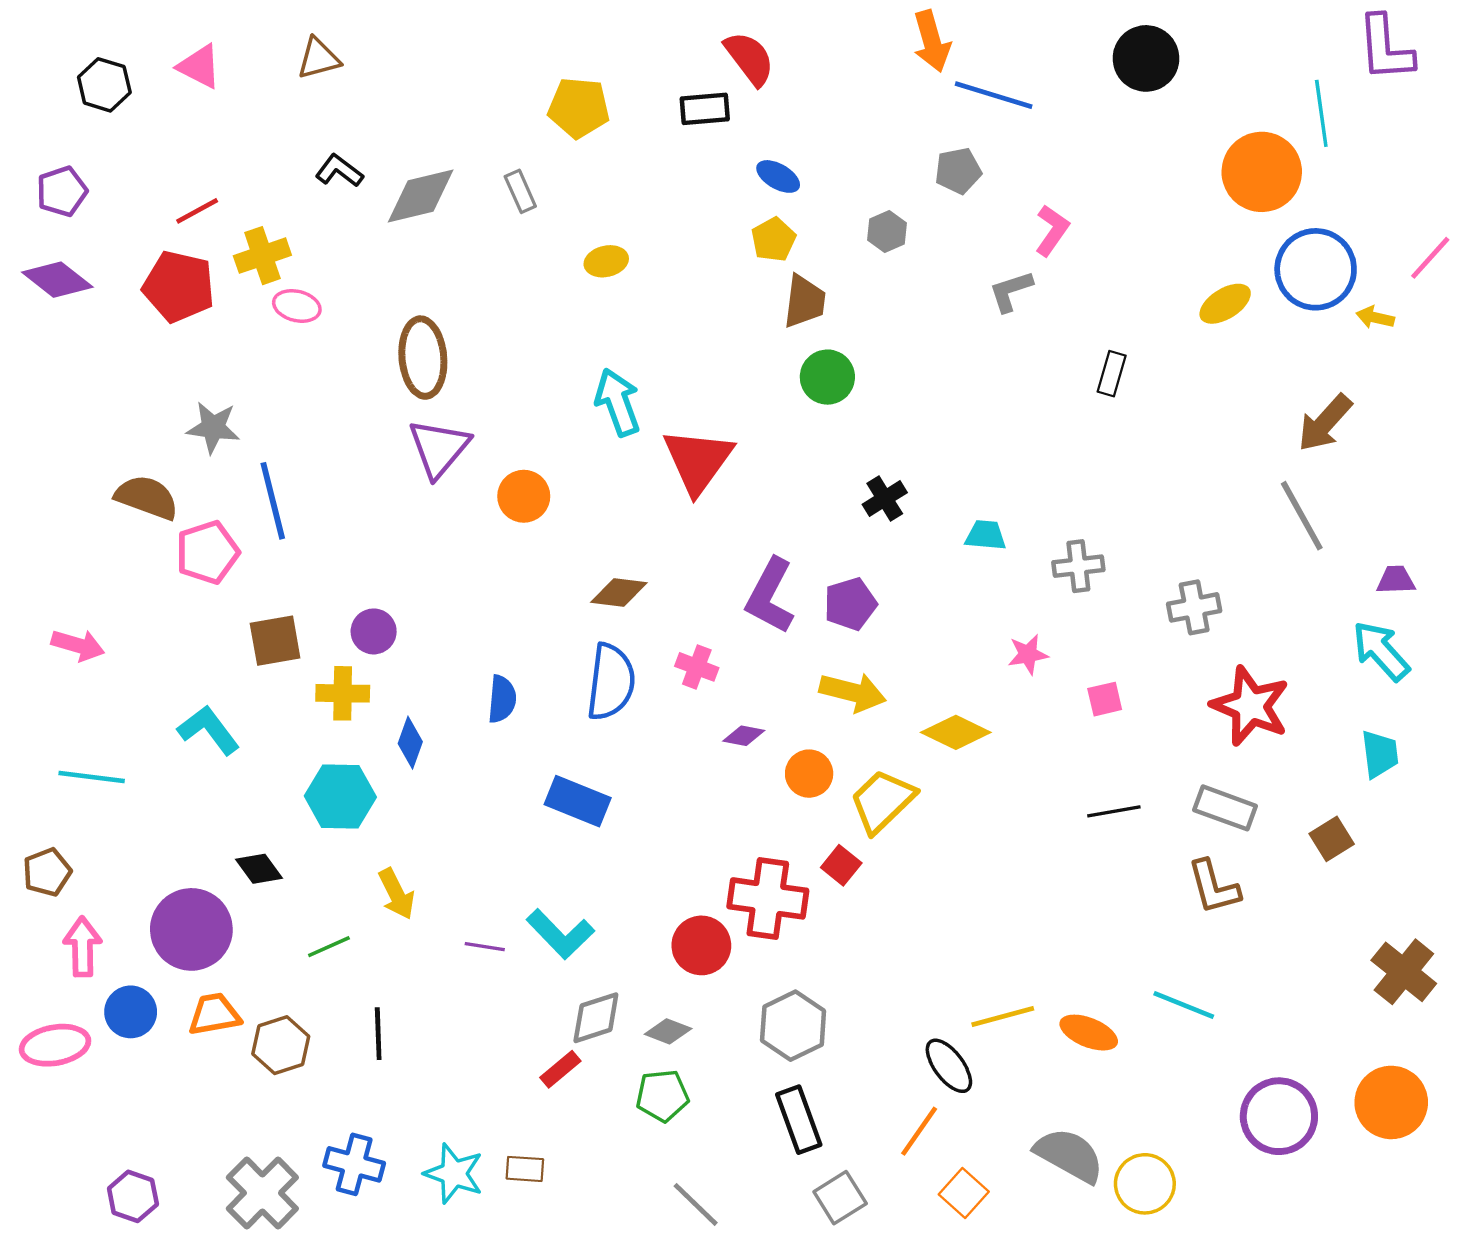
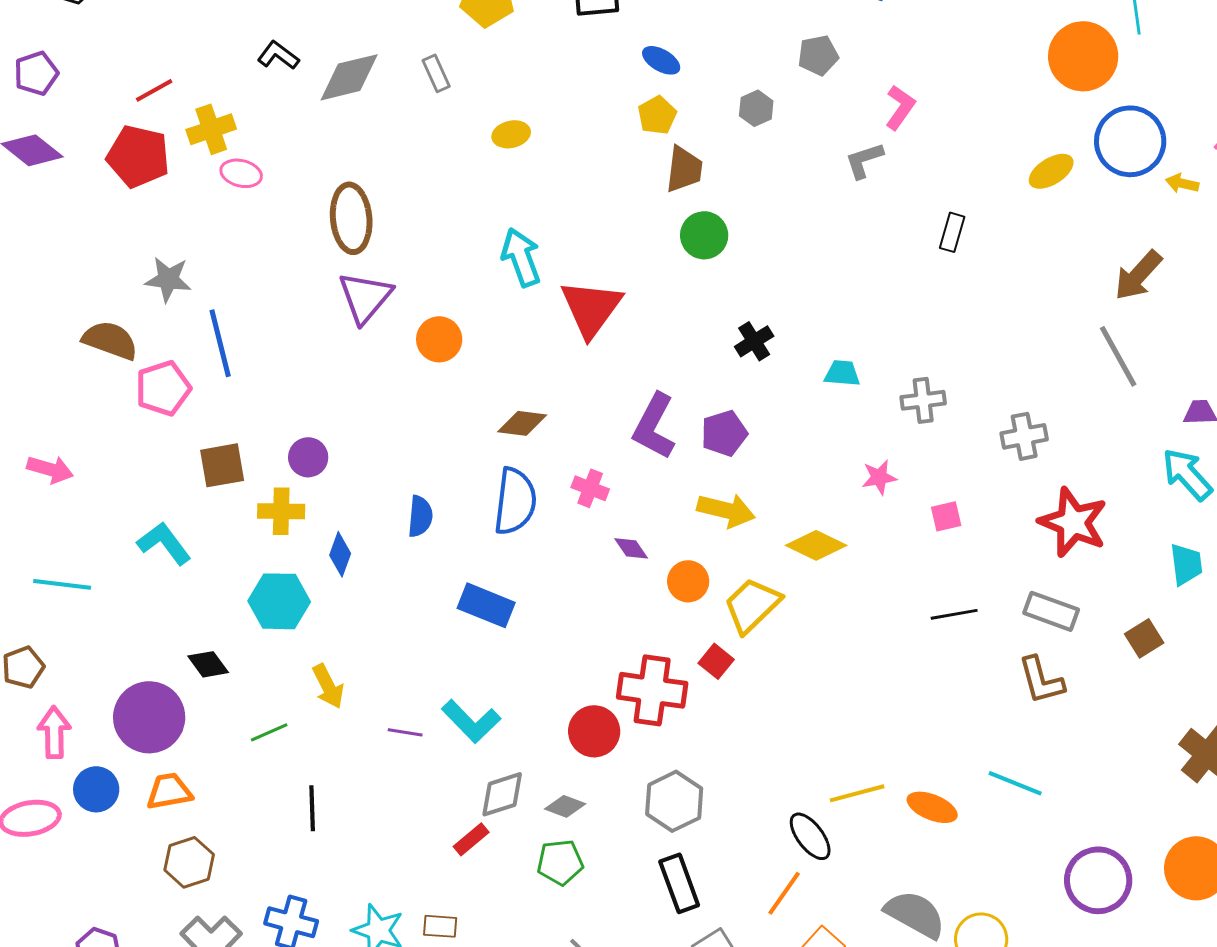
purple diamond: (744, 736) -> (631, 548), turned 45
brown hexagon: (281, 1045) -> (189, 862), moved

